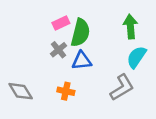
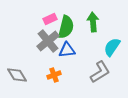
green arrow: (130, 27) -> (93, 22), moved
gray cross: (59, 50) -> (48, 41), size x1.6
orange cross: (66, 91) -> (54, 75), turned -32

